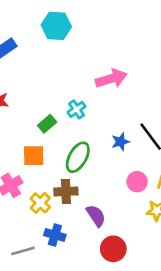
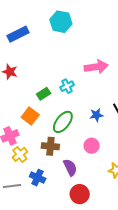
orange square: (34, 156) -> (30, 116), turned 30
pink circle: (137, 182) -> (92, 146), moved
yellow cross: (40, 203) -> (20, 154), moved

